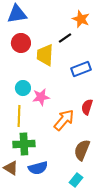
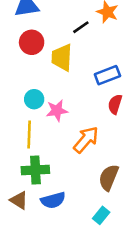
black line: (65, 38) -> (81, 27), moved
red semicircle: (87, 107) -> (115, 104), moved

